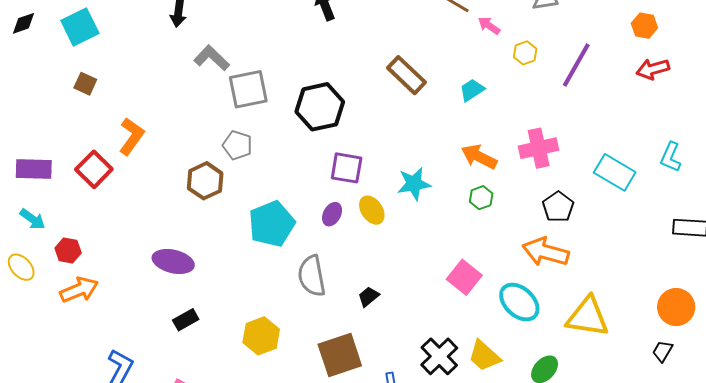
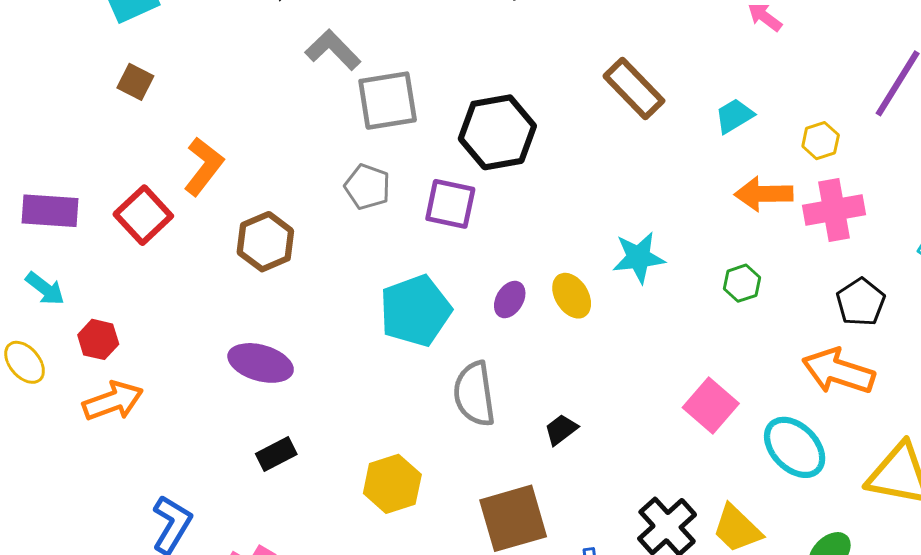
yellow hexagon: (525, 53) -> (821, 141), moved
orange arrow: (479, 157) -> (764, 194), moved, turned -30
purple square: (347, 168) -> (450, 204), moved
brown hexagon: (205, 181) -> (265, 242), moved

